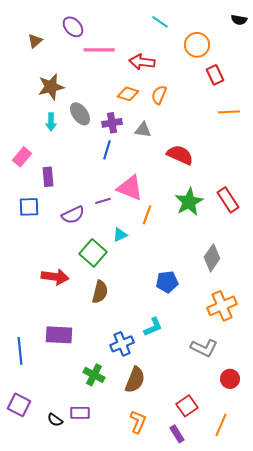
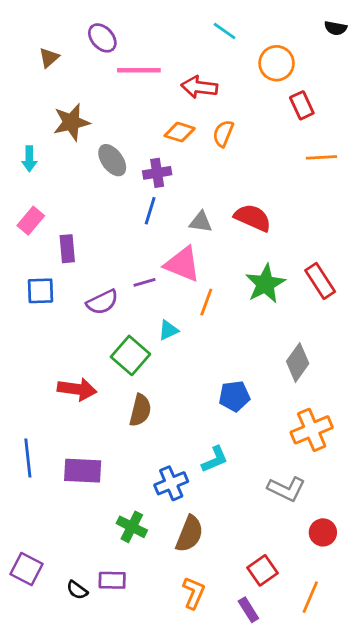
cyan arrow: (51, 122) -> (29, 159), moved
gray triangle: (143, 130) -> (201, 222), moved
blue line: (20, 351) -> (28, 458), moved

